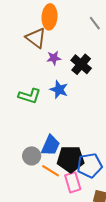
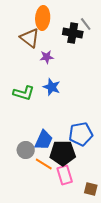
black cross: (81, 64) -> (73, 33), moved, turned -30
blue pentagon: (90, 165) -> (81, 134), moved

